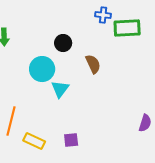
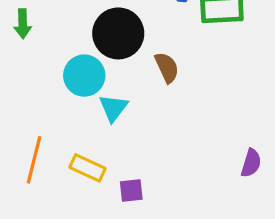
black circle: (63, 43) -> (118, 33), size x1.8
yellow rectangle: (34, 141) -> (87, 168), moved

